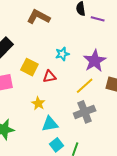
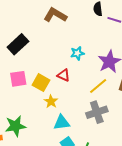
yellow square: (29, 67) -> (41, 83), moved
red triangle: (49, 77) -> (63, 75), turned 32

